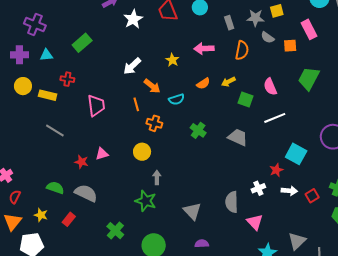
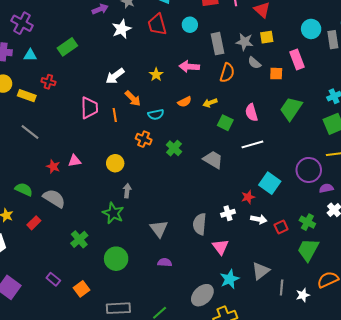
gray rectangle: (229, 23) -> (218, 44), size x1.5
pink trapezoid: (96, 106) -> (89, 108), moved
orange cross: (154, 123) -> (144, 139), moved

